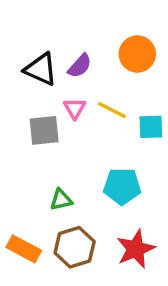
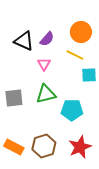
yellow line: (112, 110) -> (75, 55), moved
gray square: (44, 130) -> (14, 98), moved
green triangle: (61, 200) -> (46, 94), moved, size x1.5

